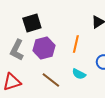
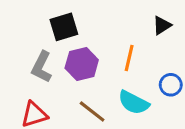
cyan semicircle: (79, 74) -> (134, 103), size x1.5

